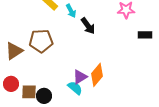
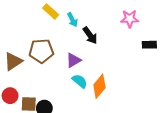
purple triangle: (80, 77) -> (73, 60), moved
cyan semicircle: (75, 88) -> (80, 81), moved

